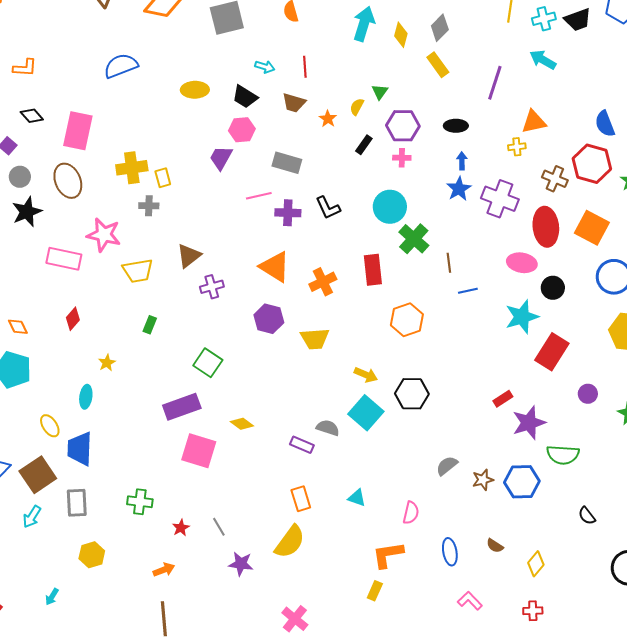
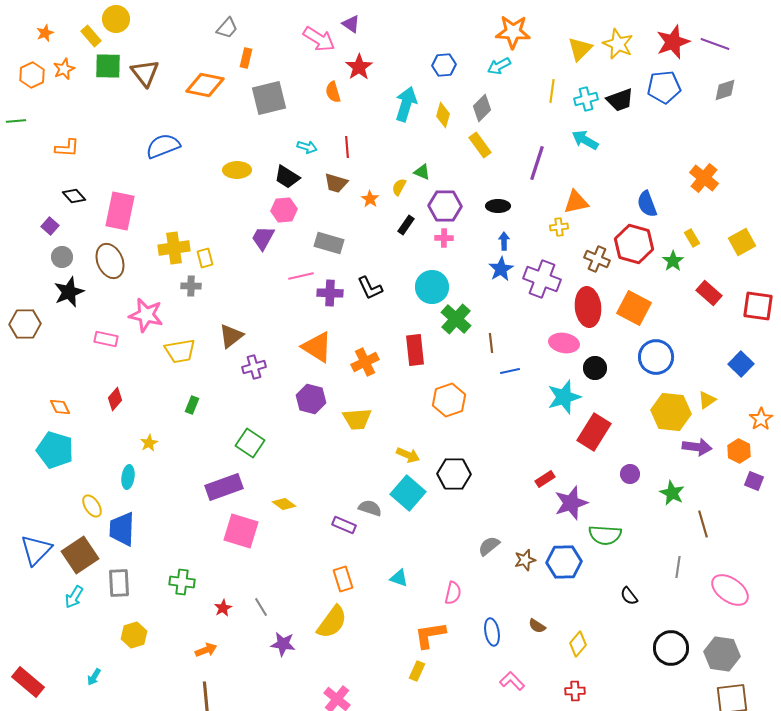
green triangle: (380, 92) -> (422, 172), turned -42
pink rectangle: (64, 259) -> (106, 339), size x0.7

